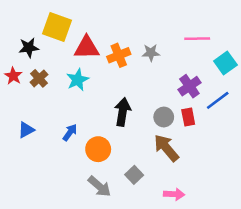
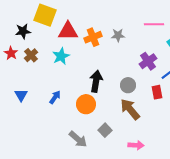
red rectangle: (188, 117) -> (157, 92), moved
blue triangle: (26, 130) -> (21, 95), turned -32
orange circle: (98, 149) -> (86, 104), moved

